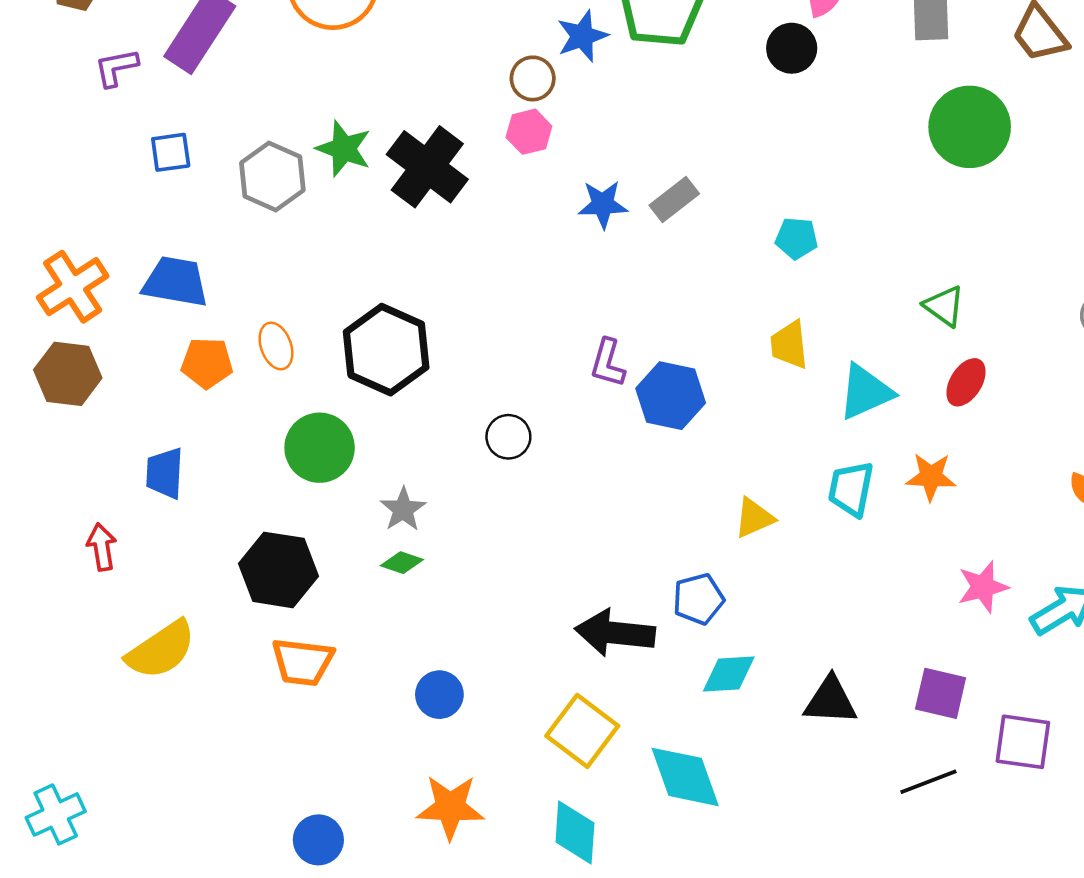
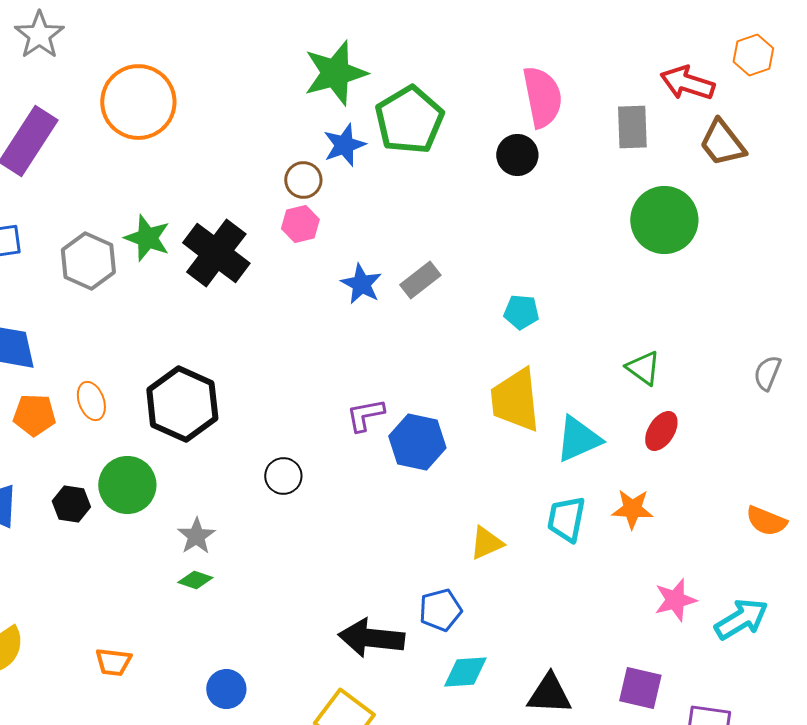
blue star: (603, 204) -> (361, 284), turned 30
yellow trapezoid: (789, 345) -> (515, 400), size x1.6
purple L-shape: (608, 363) -> (365, 415), turned 63
black hexagon: (278, 570) -> (71, 504), moved, size x0.6
orange trapezoid: (303, 662) -> (113, 662), size x0.7

